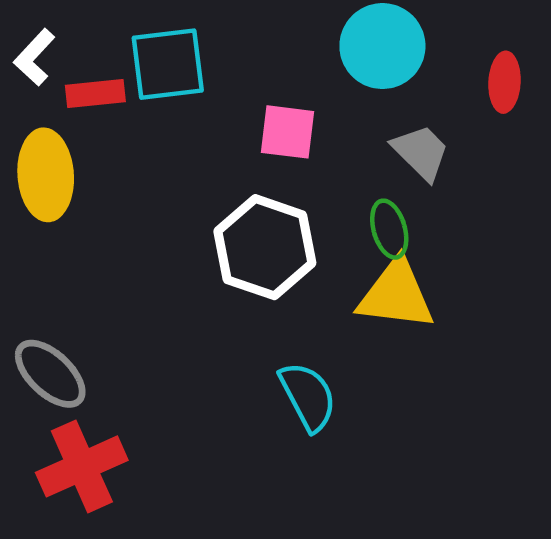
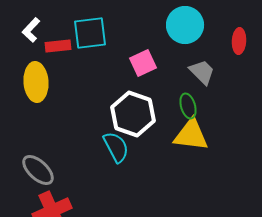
pink square: (288, 132) -> (143, 63), turned -32
cyan semicircle: (308, 396) -> (116, 147), moved

